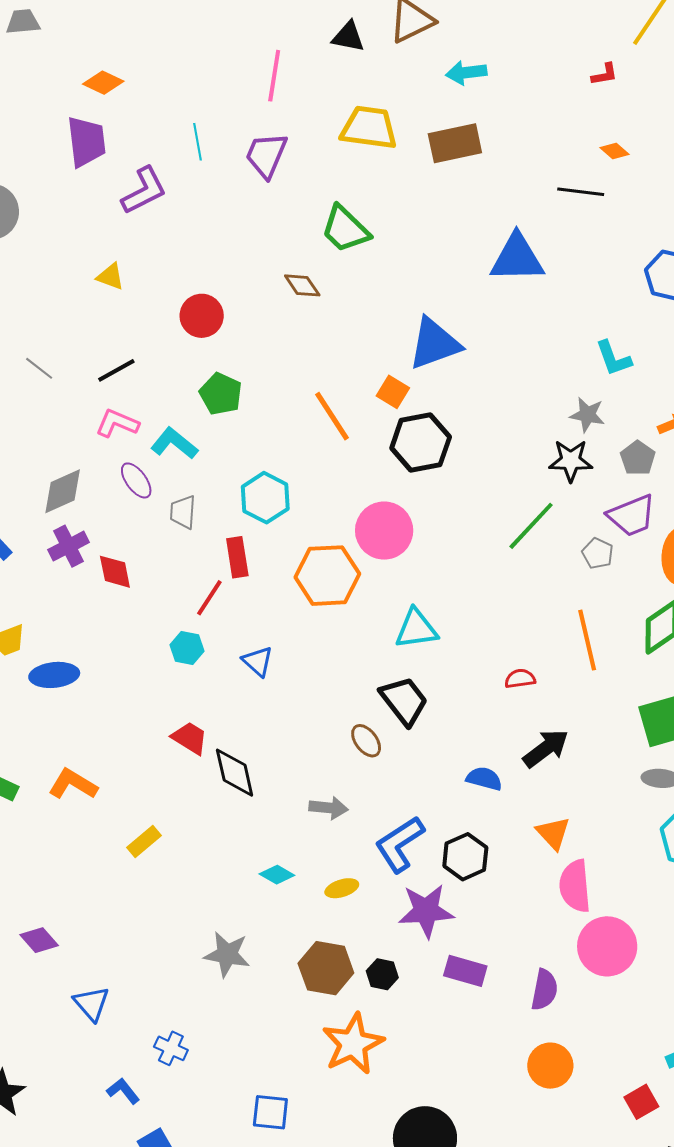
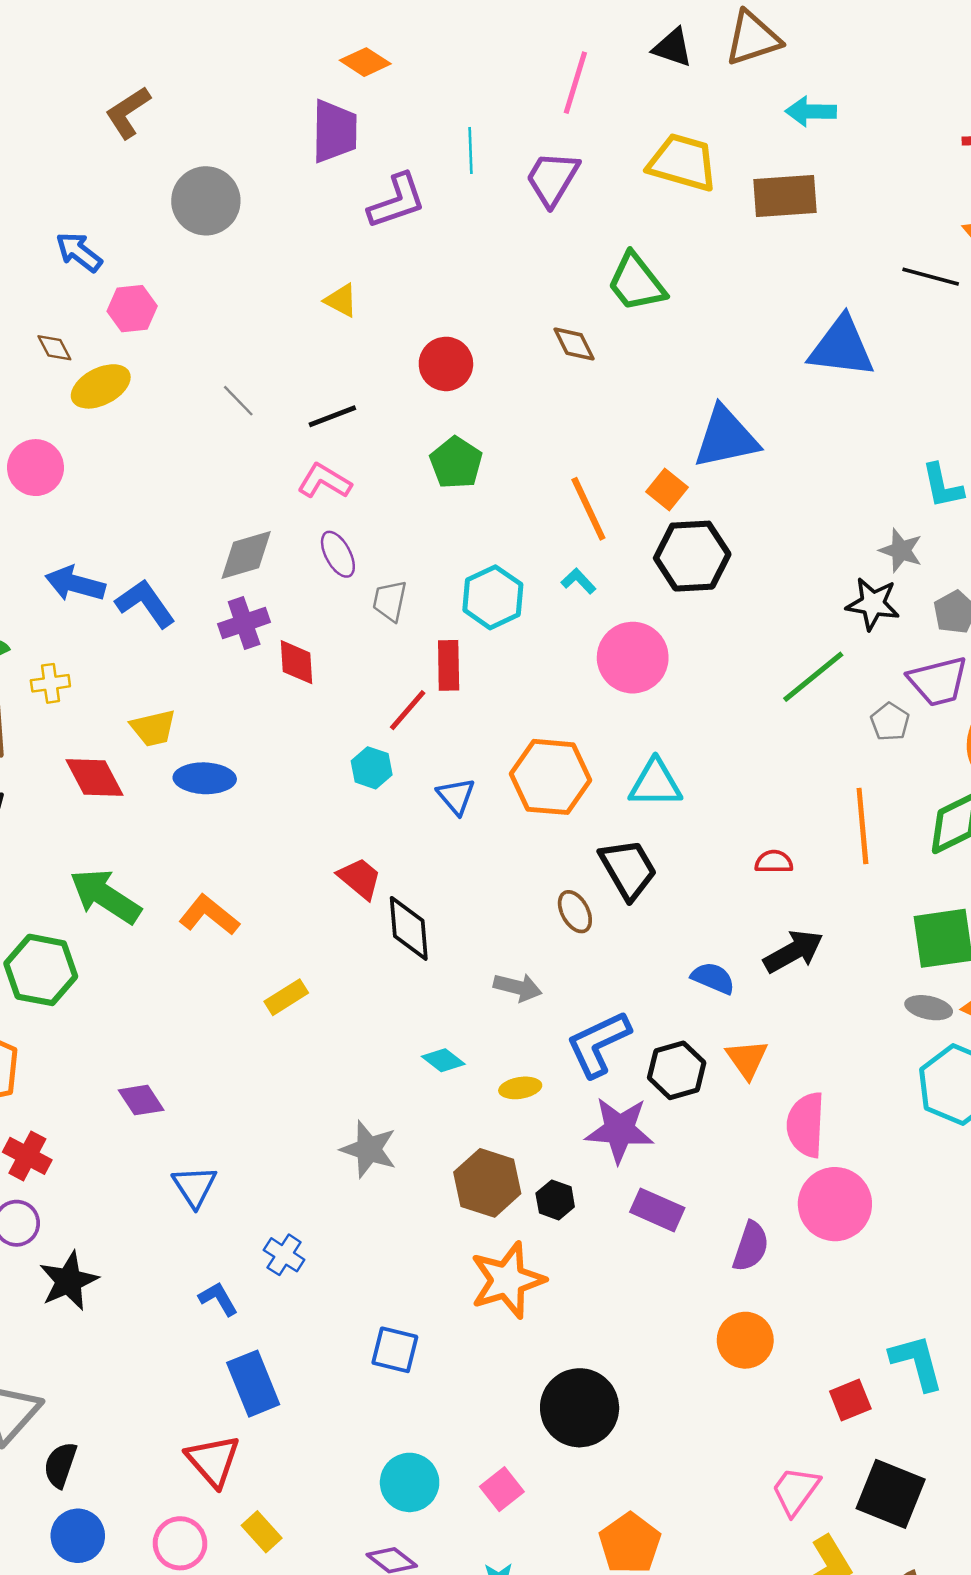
cyan L-shape: (174, 443) -> (579, 581), moved, size x0.6
orange hexagon: (327, 576) -> (551, 777), moved
orange triangle: (553, 833) -> (747, 1059), moved

